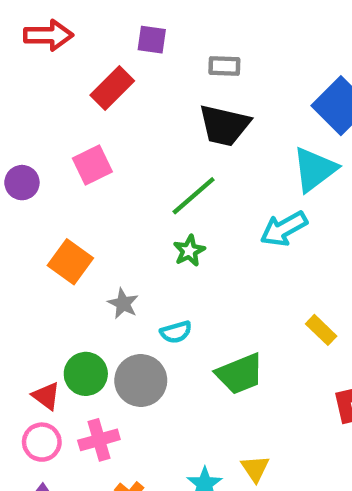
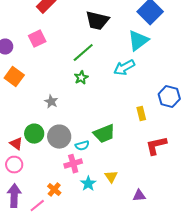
orange square: (70, 262) -> (14, 77), moved
yellow rectangle: (321, 330) -> (141, 114), turned 32
cyan semicircle: (176, 332) -> (82, 146), moved
pink cross: (99, 440) -> (73, 164), moved

